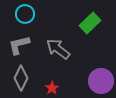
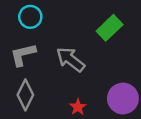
red star: (52, 88) -> (78, 107), moved

